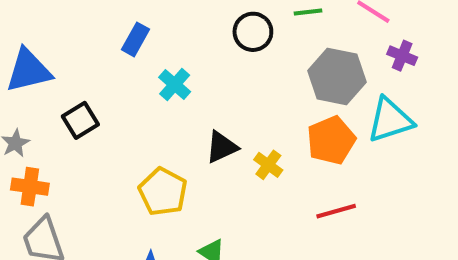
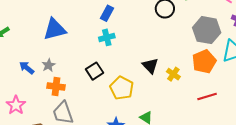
cyan cross: (175, 85) -> (107, 37), moved, turned 35
black square: (80, 120) -> (94, 71), moved
black triangle: (222, 147) -> (150, 66), turned -48

